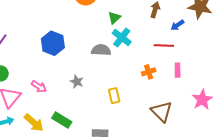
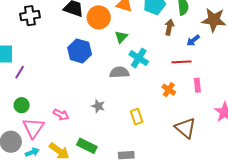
green triangle: (114, 18) -> (121, 37), moved
blue hexagon: (53, 43) -> (80, 51), moved
orange cross: (149, 72) -> (169, 90), turned -32

